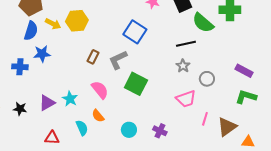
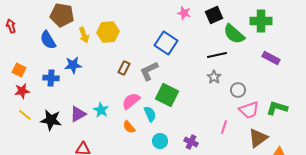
yellow arrow: (53, 24) -> (84, 35), turned 42
blue semicircle: (31, 31) -> (48, 40), moved, turned 132
purple rectangle: (244, 71) -> (271, 58), moved
pink semicircle: (100, 90) -> (131, 101), turned -90
pink trapezoid: (186, 99) -> (249, 110), moved
black star: (20, 109) -> (51, 120), size x1.5
pink line: (205, 119) -> (224, 127), moved
cyan semicircle: (82, 128) -> (150, 114), moved

